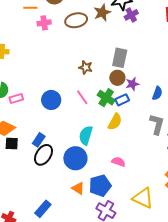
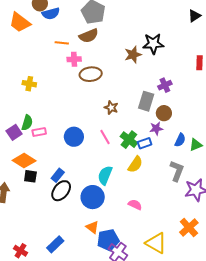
purple cross: (131, 15) -> (165, 85), moved
brown ellipse: (76, 20) -> (91, 74), moved
brown circle: (117, 78) -> (164, 113), moved
blue pentagon: (100, 186) -> (108, 240), moved

